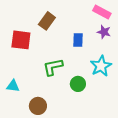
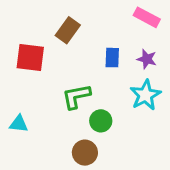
purple star: (104, 32) -> (147, 59), moved
green circle: (78, 84) -> (101, 121), moved
brown circle: (38, 106) -> (85, 153), moved

